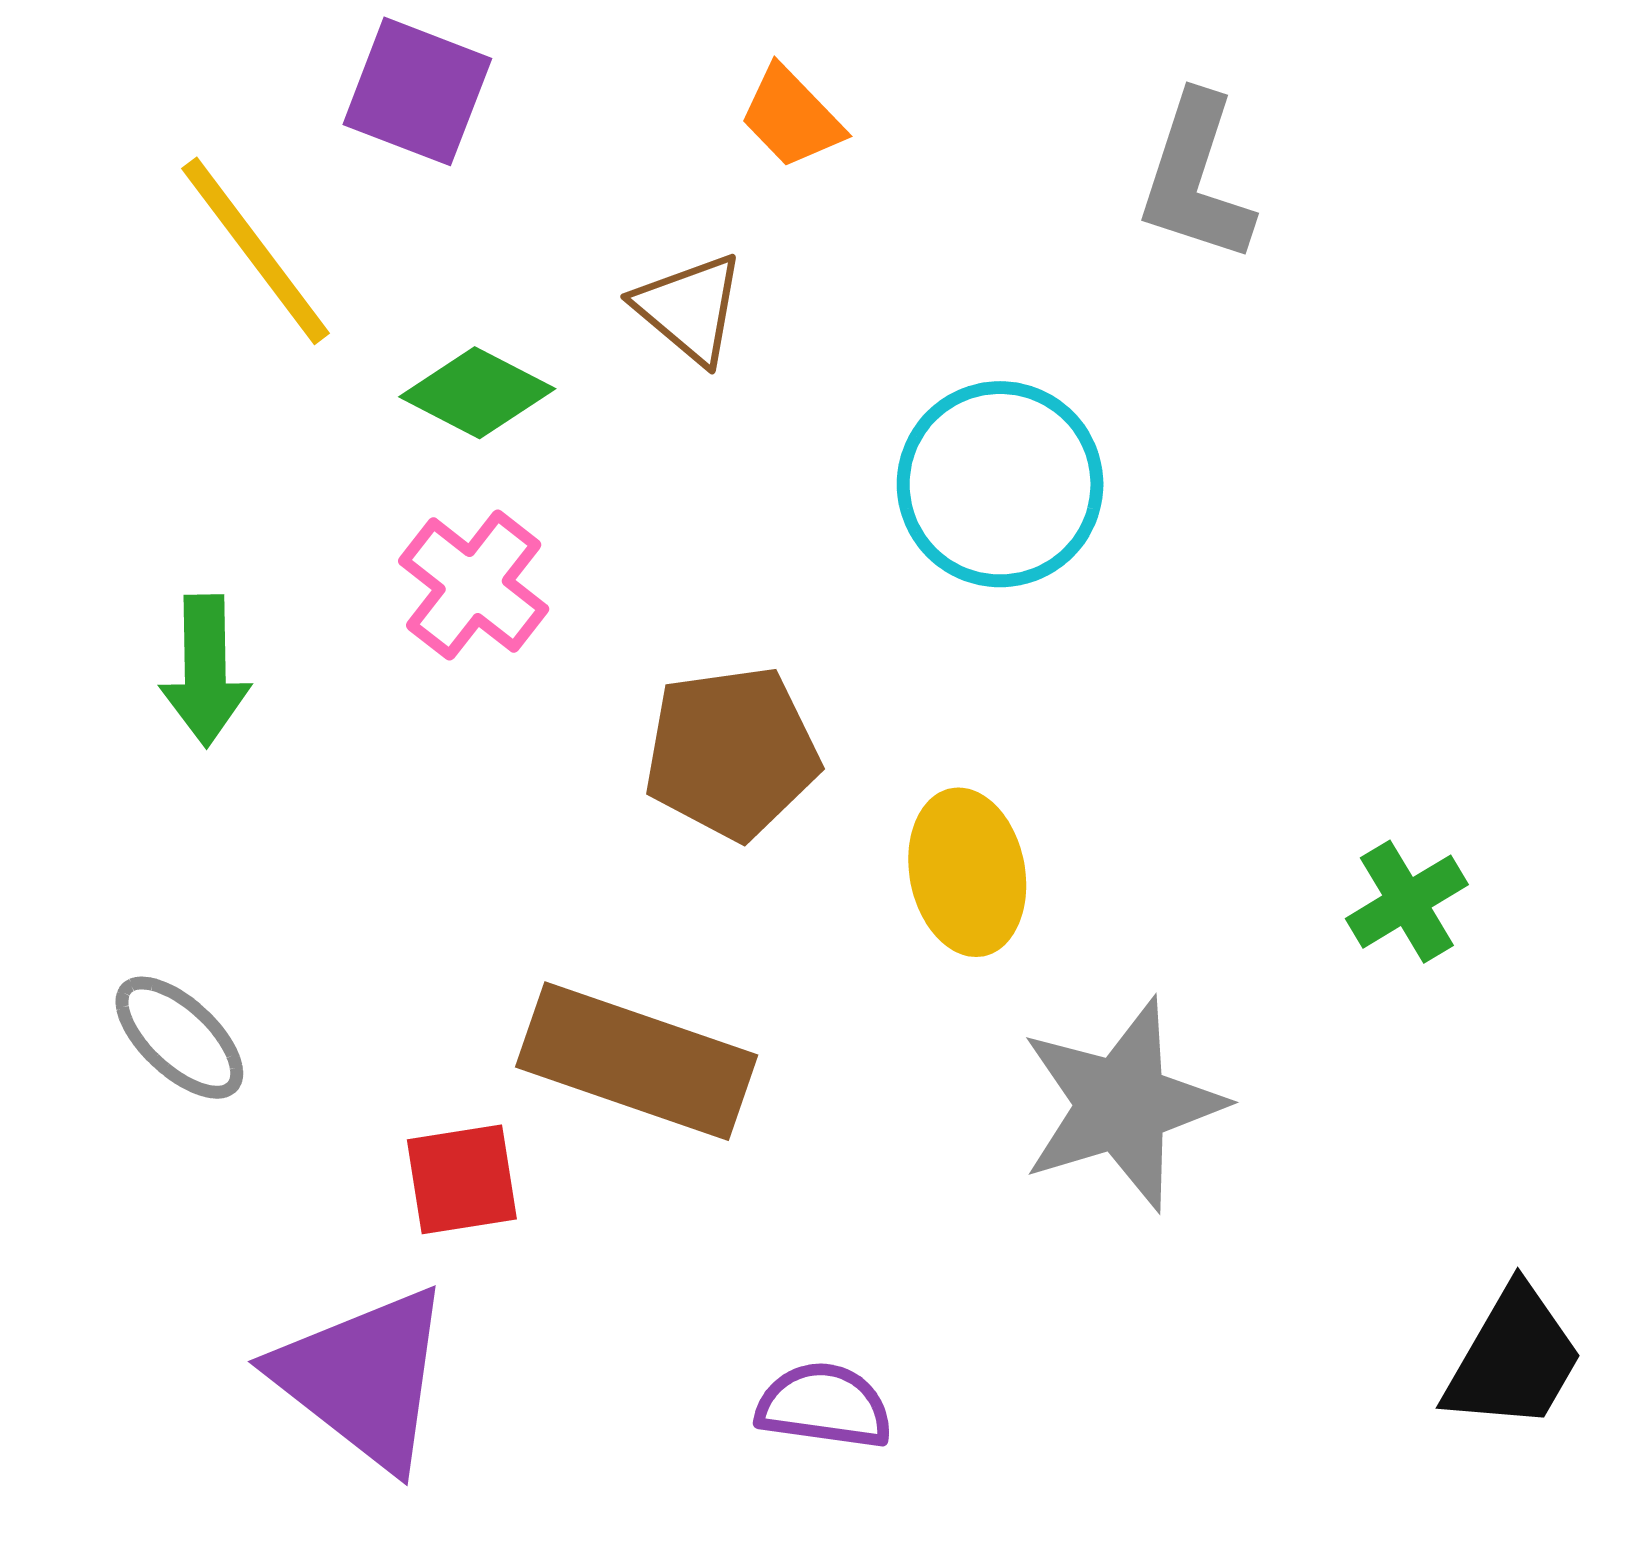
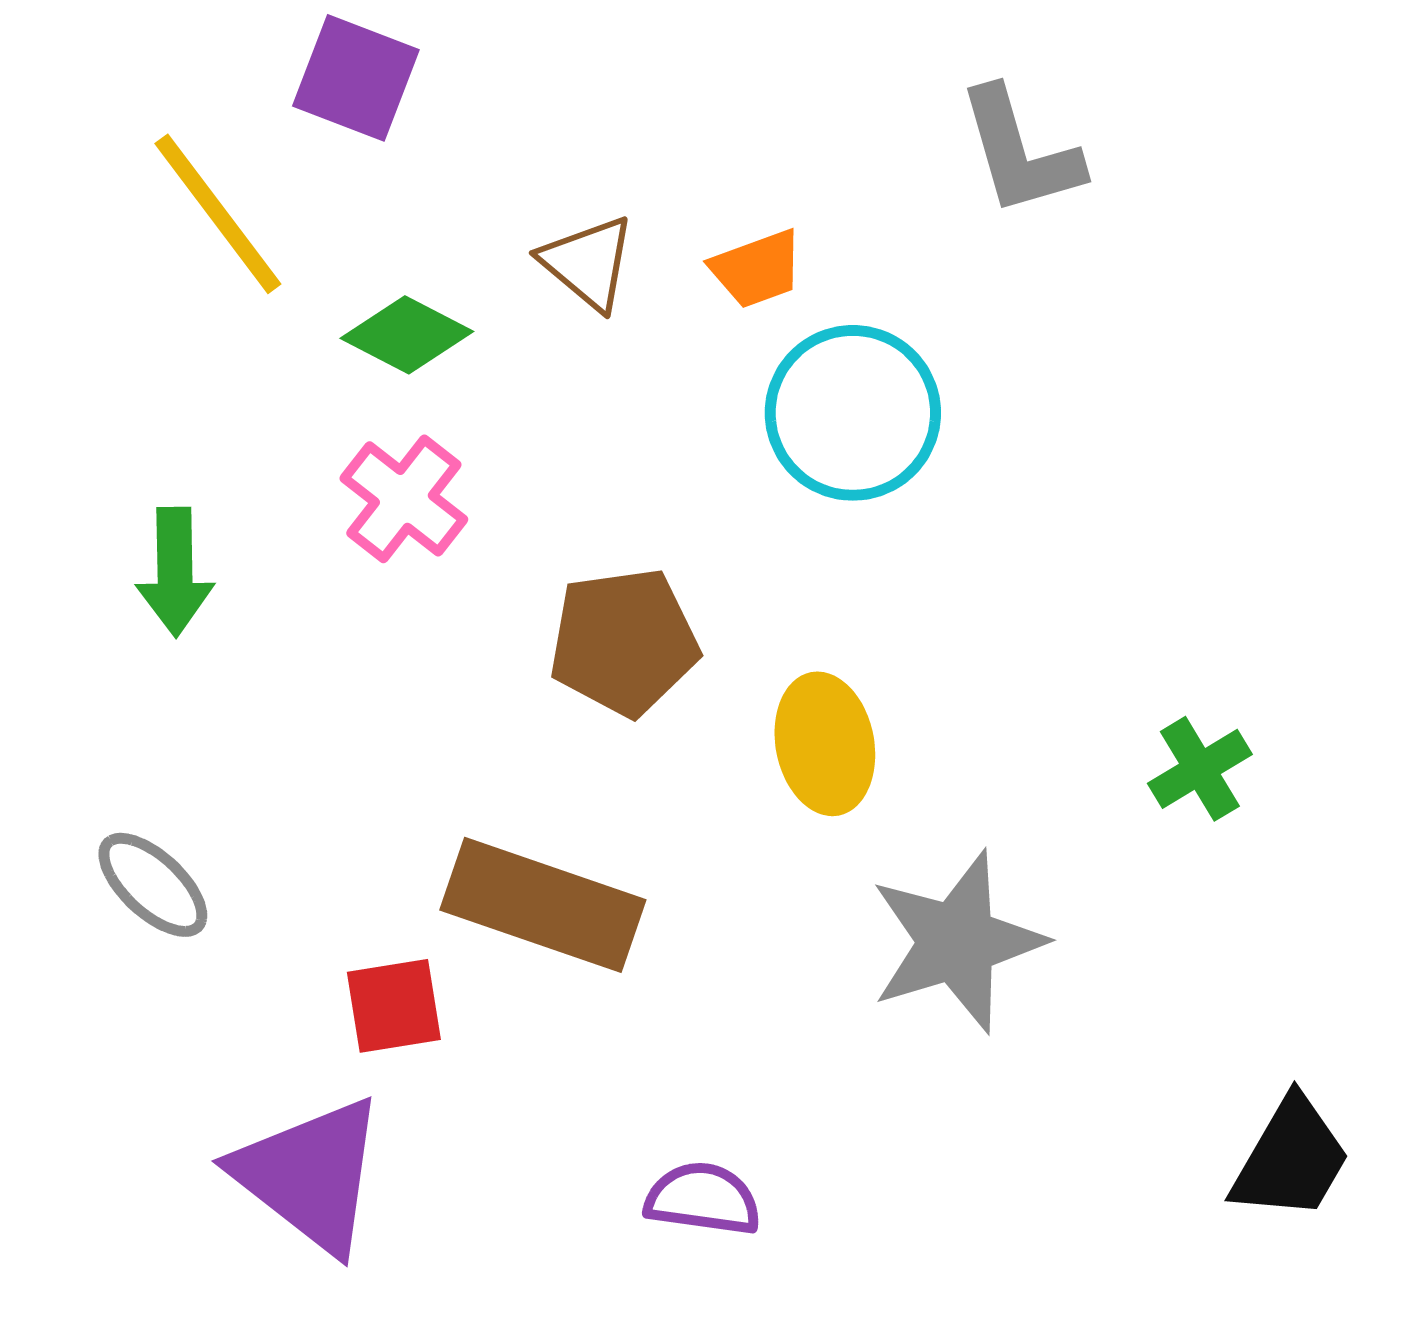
orange trapezoid: (791, 117) -> (757, 269), moved, turned -66
gray L-shape: (1196, 178) -> (1020, 152), turned -34

